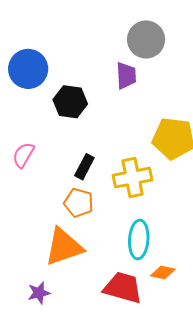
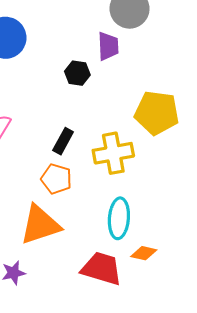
black hexagon: (70, 102) -> (77, 73), moved, size x0.7

